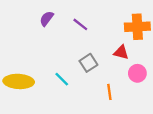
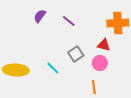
pink circle: (137, 73) -> (100, 63), moved
orange line: (109, 92) -> (94, 87), moved

